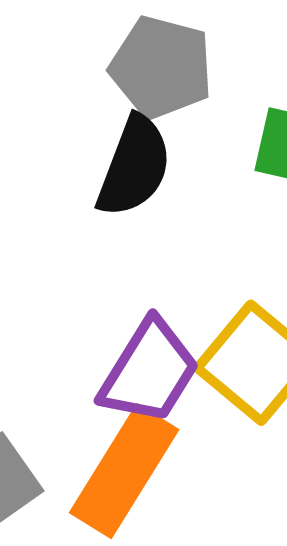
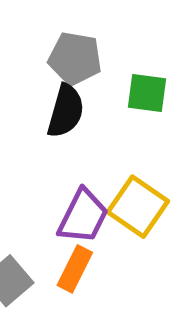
orange rectangle: (124, 471) -> (75, 269), size x0.7

